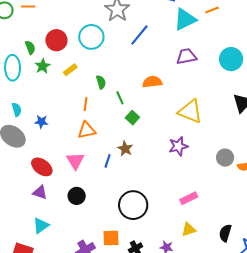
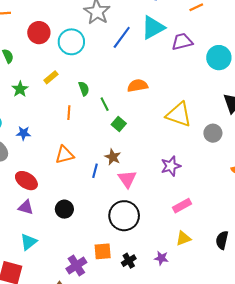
cyan triangle: (185, 19) -> (153, 28), moved
red circle: (56, 40) -> (39, 33), moved
purple trapezoid: (186, 56) -> (182, 42), moved
green star: (43, 66) -> (20, 89), moved
orange triangle: (87, 130) -> (64, 155), moved
purple star: (178, 146) -> (171, 166), moved
gray circle: (225, 158) -> (213, 133), moved
pink triangle: (75, 161) -> (127, 179), moved

